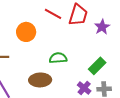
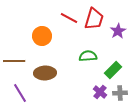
green semicircle: (58, 58) -> (88, 56), moved
brown ellipse: (40, 80) -> (45, 73), moved

